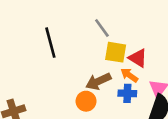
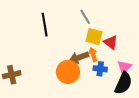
orange arrow: (129, 75) -> (93, 54), moved, turned 32
orange circle: (86, 101) -> (68, 72), size x1.5

